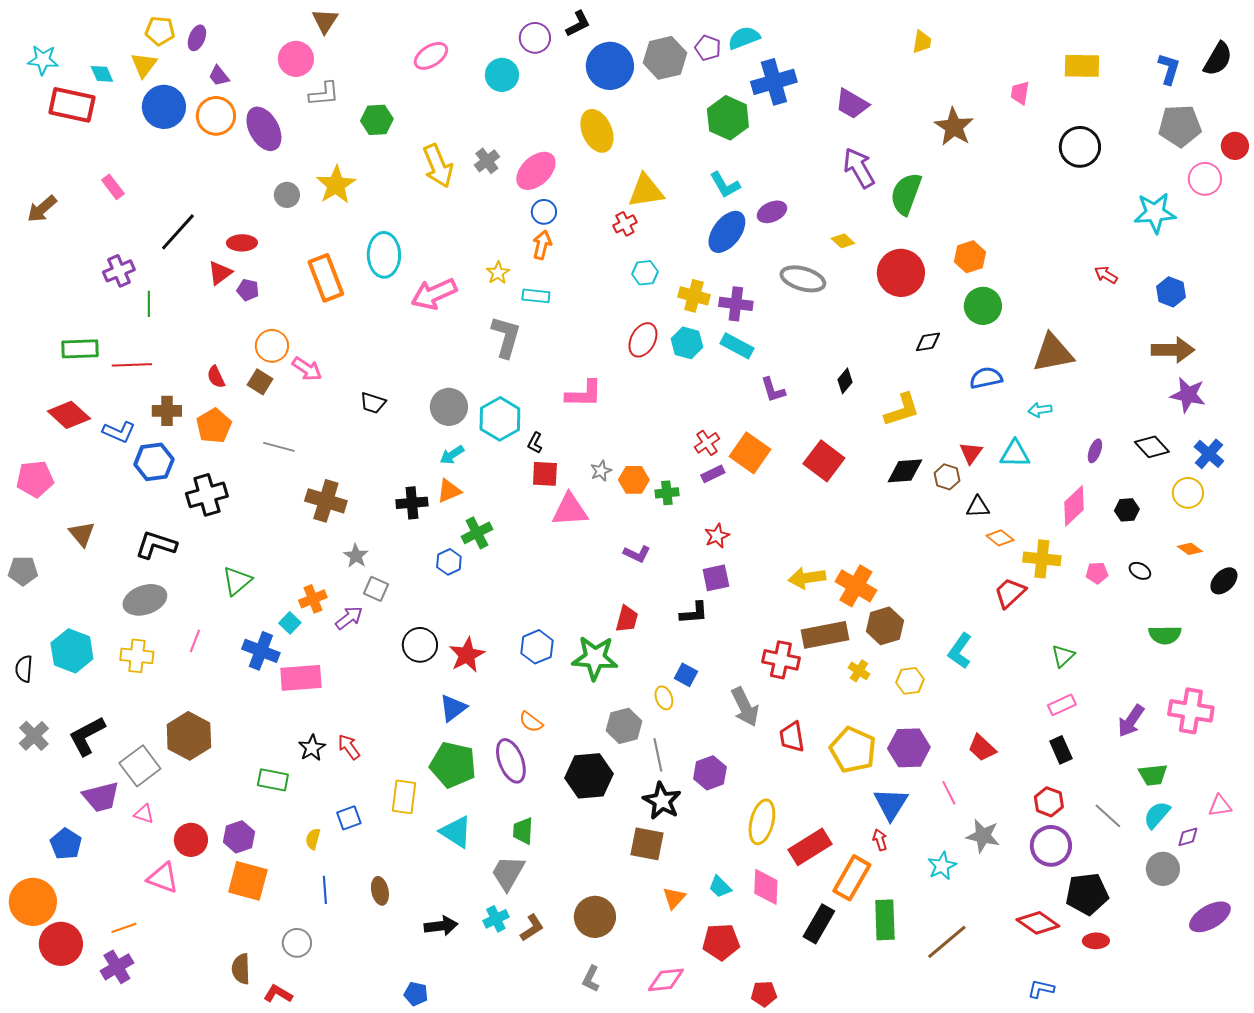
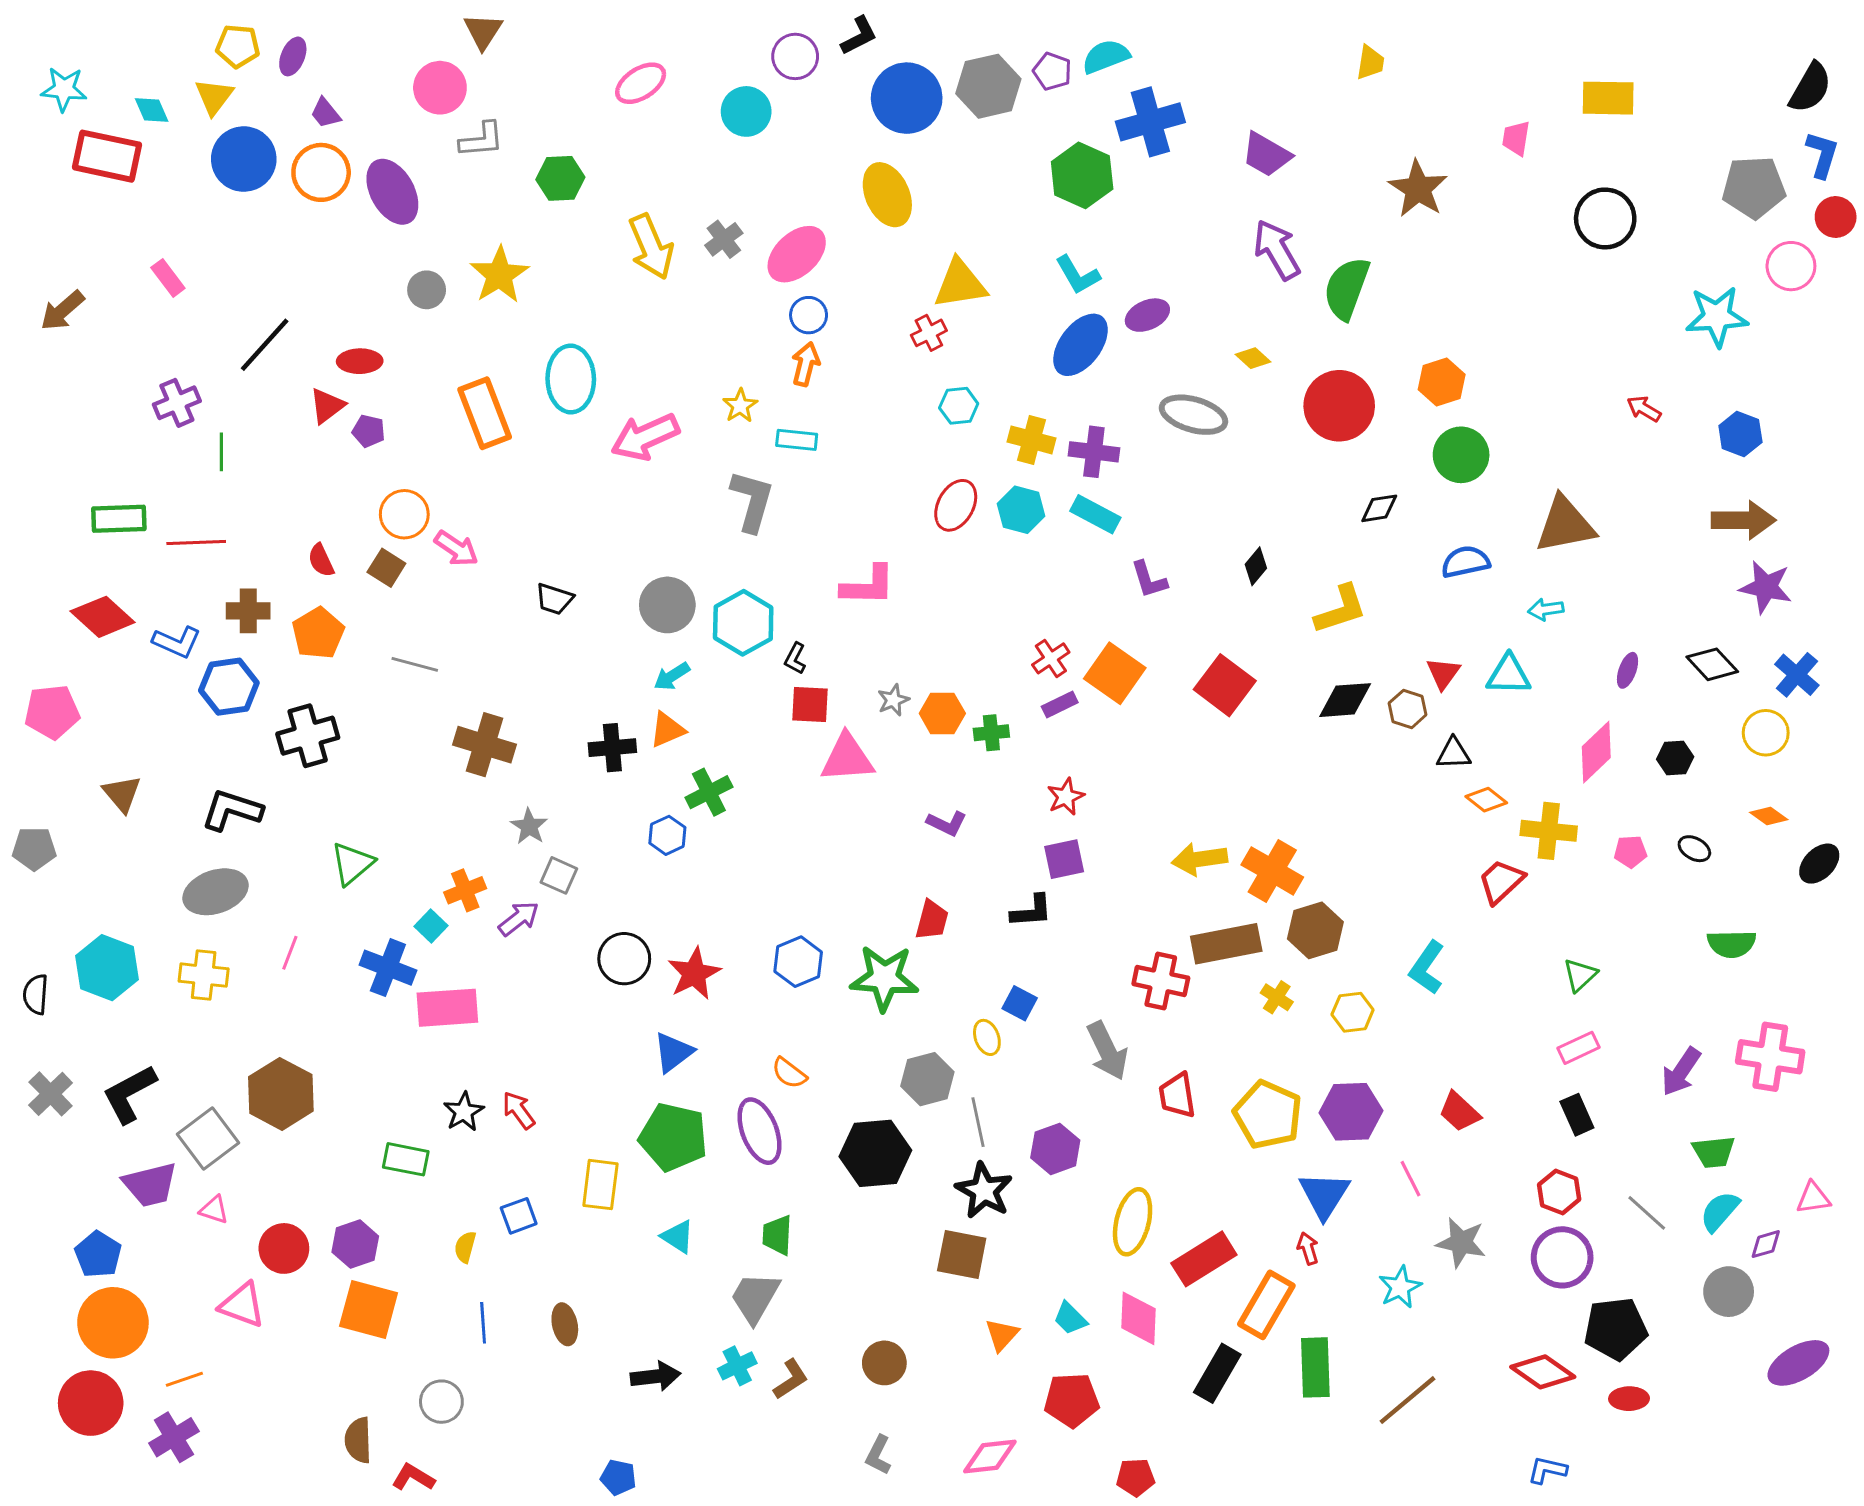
blue L-shape: (1169, 69) -> (1822, 155), moved
cyan triangle: (456, 832) -> (678, 1237), size x0.7
orange circle: (33, 902) -> (113, 1323), moved
brown circle: (595, 917) -> (884, 1363), size x0.7

